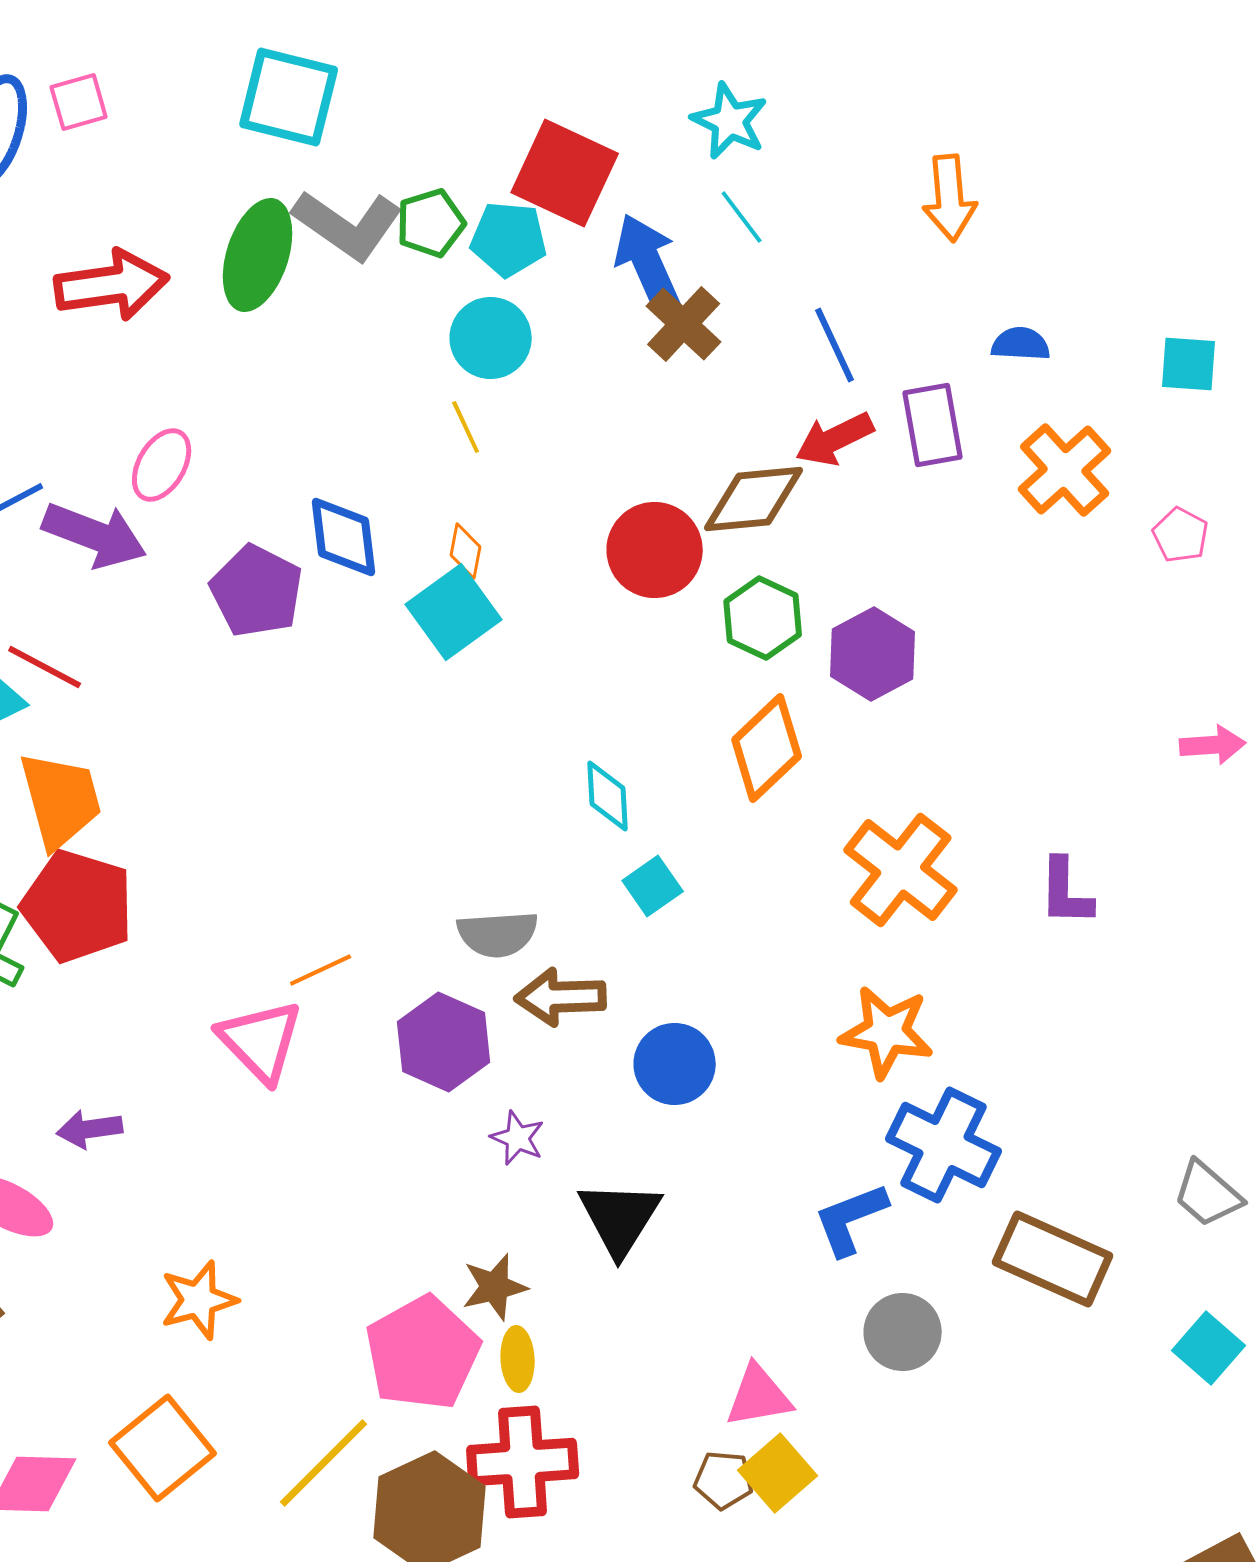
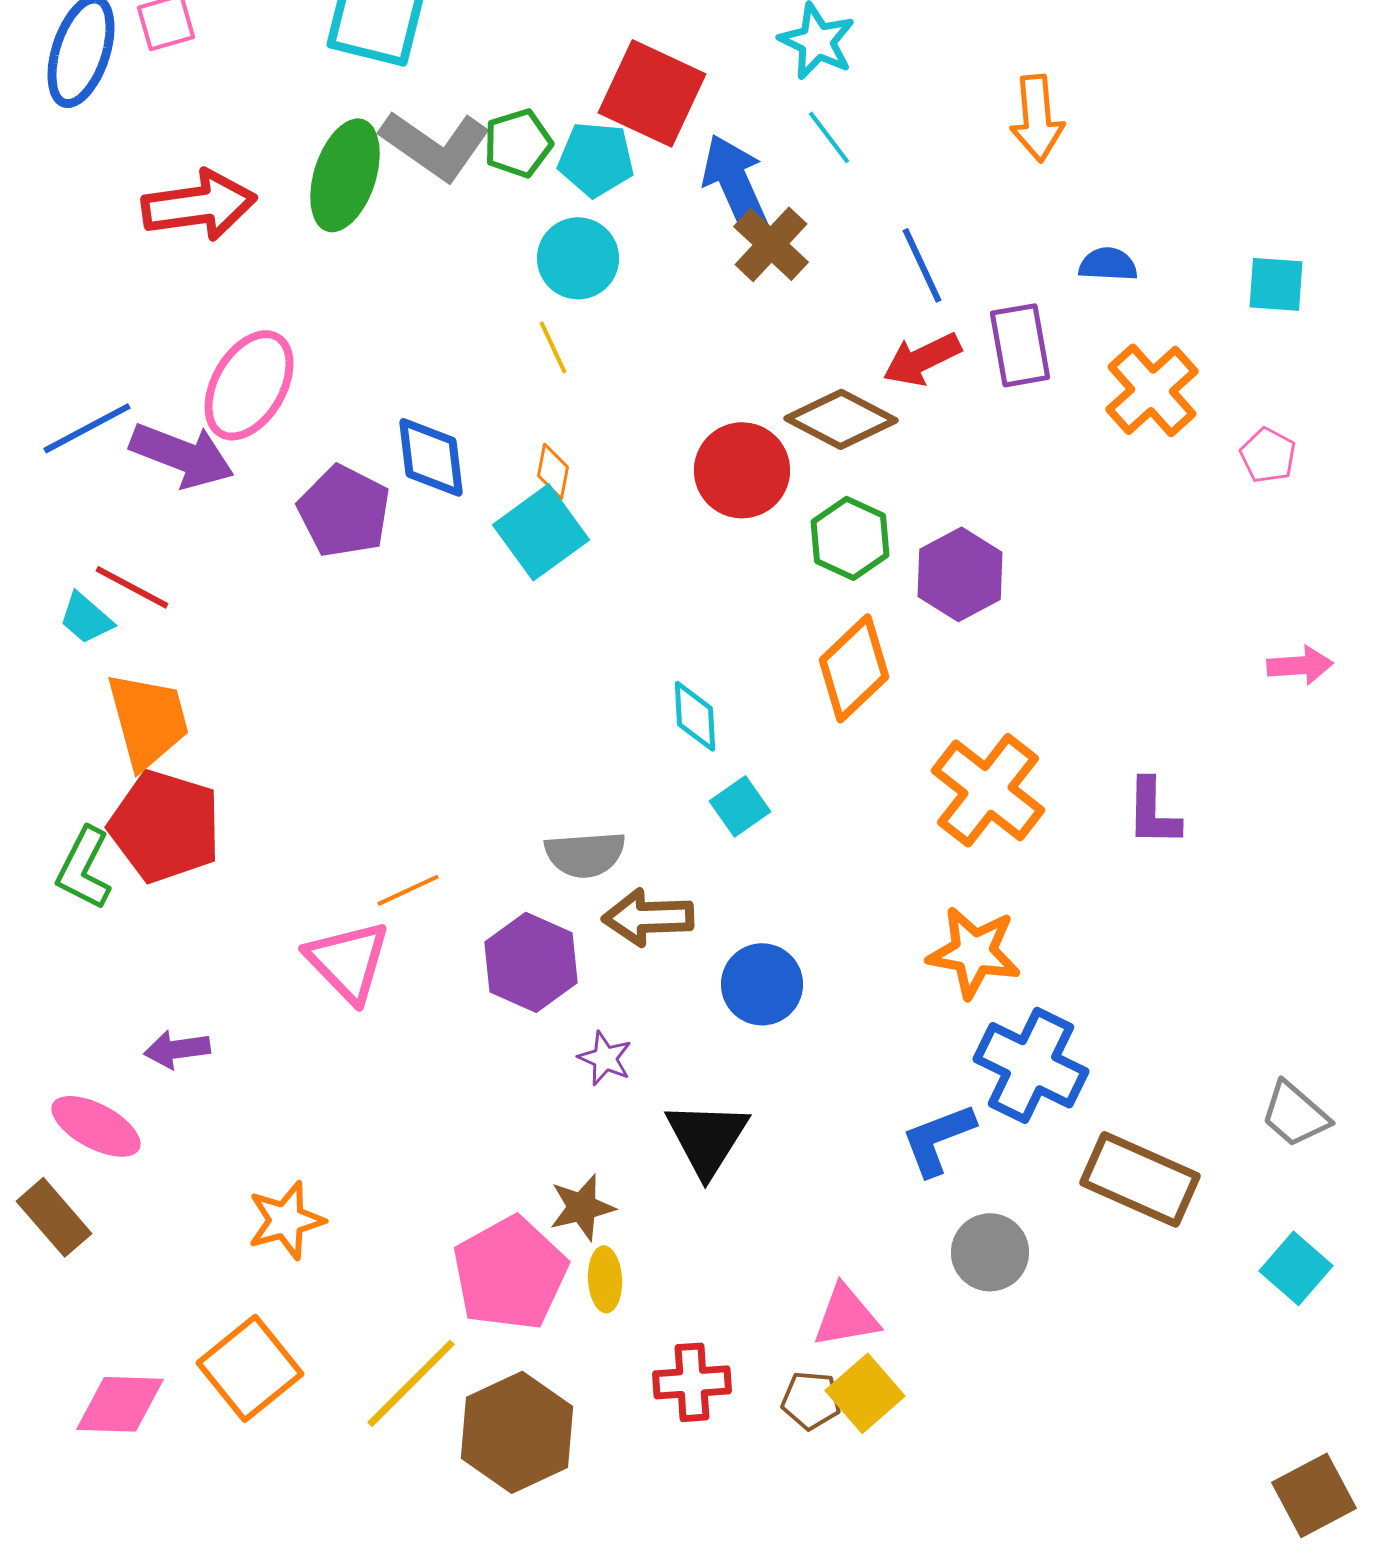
pink ellipse: (162, 465) -> (249, 385), size x1.5
brown diamond: (754, 499) -> (841, 419), turned 33
red cross: (523, 1462) -> (692, 1382), moved, size x0.7

